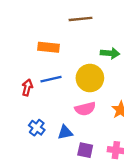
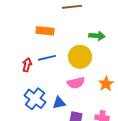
blue cross: (37, 128) -> (35, 99), size x1.5

